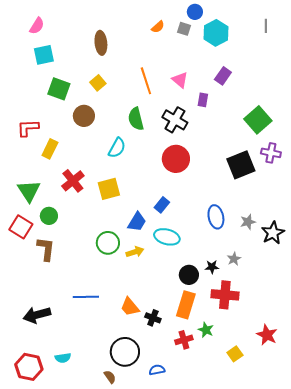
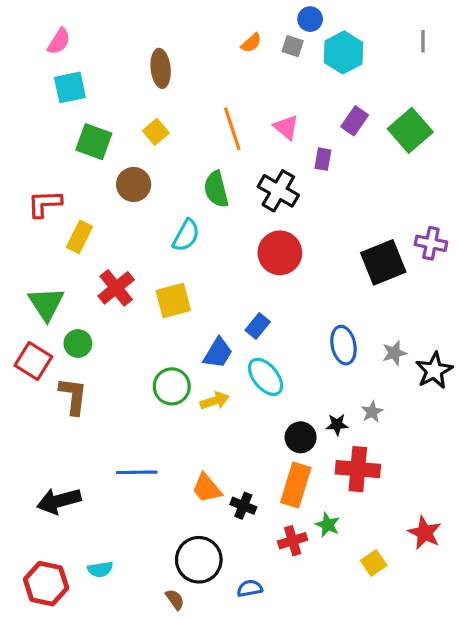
green square: (258, 120) -> (410, 130), moved
cyan ellipse: (167, 237) -> (266, 377), turned 35

